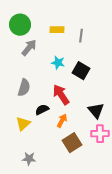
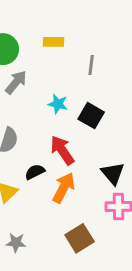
yellow rectangle: (57, 30) -> (54, 42), moved
orange arrow: (62, 121) -> (64, 188), size x1.5
brown square: (72, 143) -> (80, 238), moved

